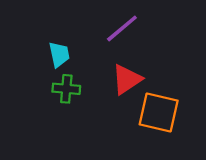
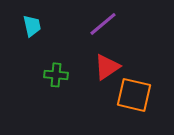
cyan trapezoid: (59, 54) -> (32, 26), moved

